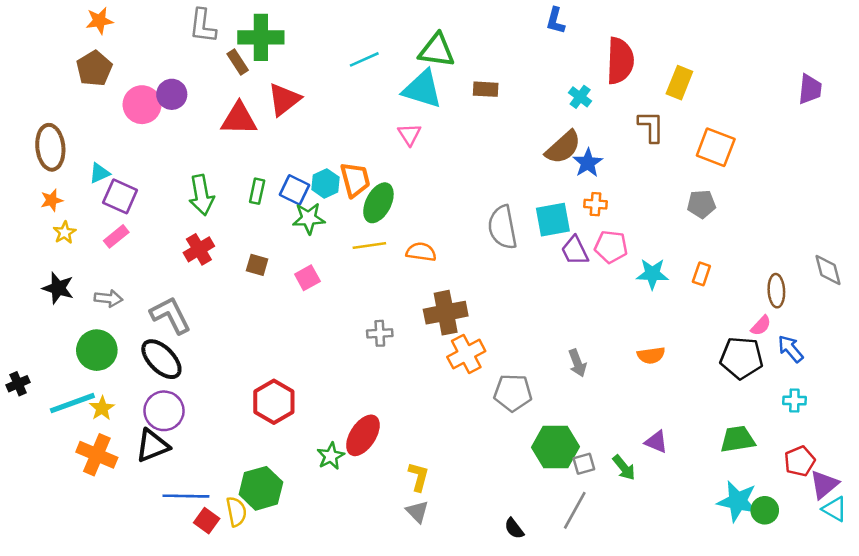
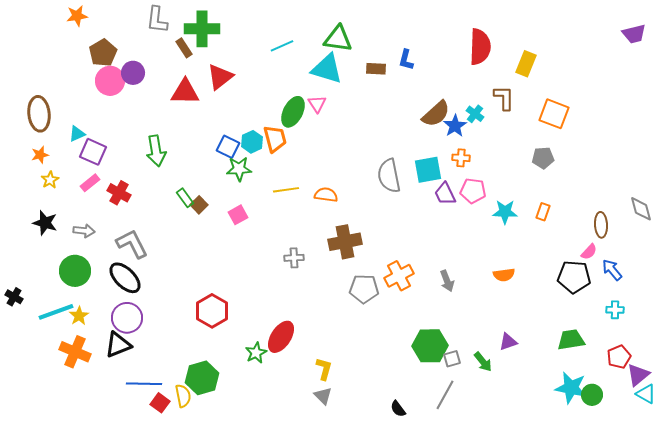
blue L-shape: (555, 21) -> (406, 60), moved
brown pentagon: (94, 68) -> (103, 53), moved
purple trapezoid: (810, 89) -> (634, 34), moved, turned 70
cyan cross: (580, 97) -> (475, 114), moved
green rectangle: (257, 191) -> (185, 198), moved, turned -48
green ellipse: (378, 203) -> (293, 112), moved
red cross: (199, 249) -> (119, 193), moved, turned -30
brown square: (257, 265) -> (199, 205), turned 30
orange cross: (466, 354) -> (399, 276), moved
black cross: (18, 384) -> (14, 297), turned -36
gray pentagon: (513, 393) -> (364, 289), moved
purple triangle: (656, 442) -> (508, 342), turned -42

